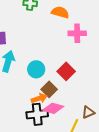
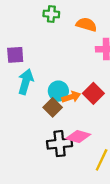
brown square: (49, 89) -> (53, 107), moved
orange arrow: (39, 98) -> (71, 97), moved

